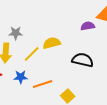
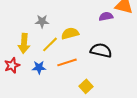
gray star: (16, 33) -> (42, 21), moved
orange line: (43, 84) -> (67, 62), moved

